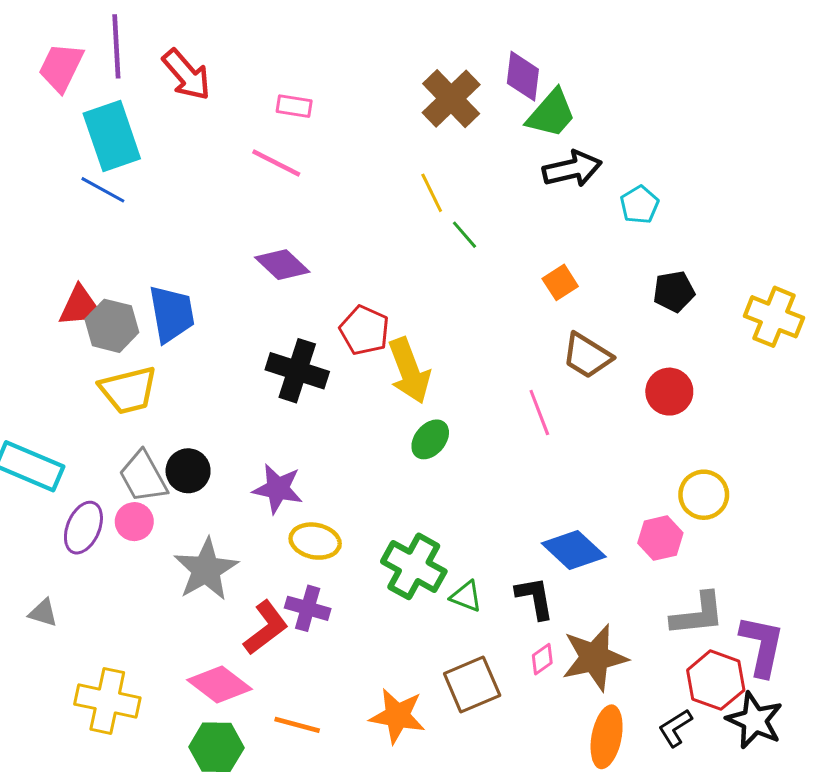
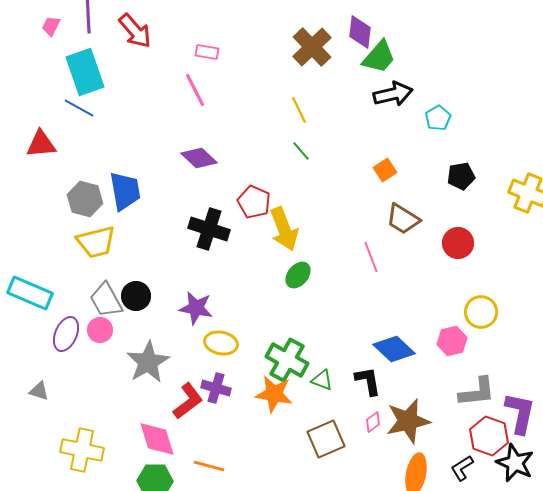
pink trapezoid: (61, 67) -> (51, 26), size x0.6
pink line: (276, 163) -> (195, 90), turned 36
green line: (465, 235) -> (301, 151), moved
red triangle: (80, 306) -> (41, 144), moved
pink diamond: (219, 685) -> (157, 439), turned 36
orange star: (397, 716) -> (274, 394), moved

